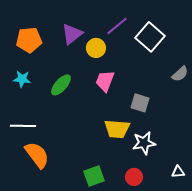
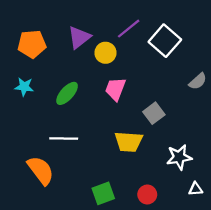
gray square: (140, 103) -> (154, 113), turned 36
white line: (23, 126) -> (64, 138), moved
white star: (144, 143) -> (179, 157), moved

